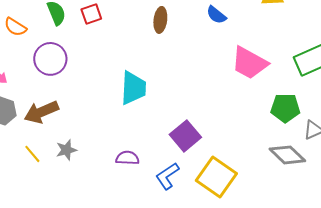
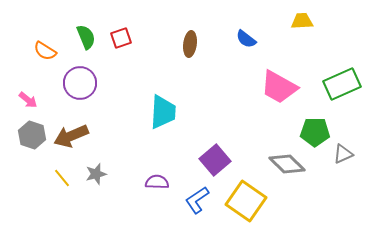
gray diamond: (287, 155) -> (287, 164), moved

